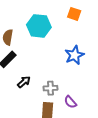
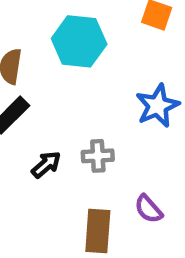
gray cross: (51, 88) -> (98, 156), moved

